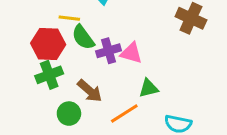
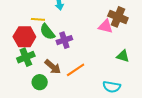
pink triangle: (131, 53) -> (106, 26), moved
green triangle: (149, 88) -> (123, 56), moved, turned 32
orange line: (124, 113) -> (76, 70), moved

